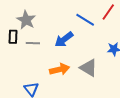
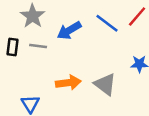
black rectangle: (13, 37) -> (13, 47), moved
blue arrow: (64, 39) -> (69, 30), moved

